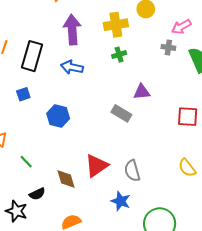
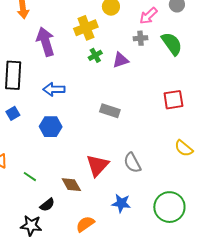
blue arrow: (72, 67) -> (54, 89), moved
purple triangle: (142, 92) -> (121, 60), moved
blue star: (121, 201) -> (121, 203), moved

